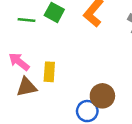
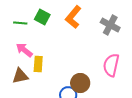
pink arrow: (19, 62) -> (24, 50), moved

